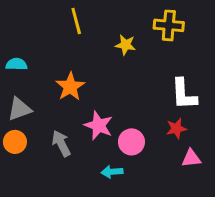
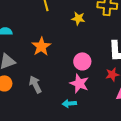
pink star: (99, 125) -> (79, 83), moved
pink circle: (131, 142) -> (82, 61), moved

